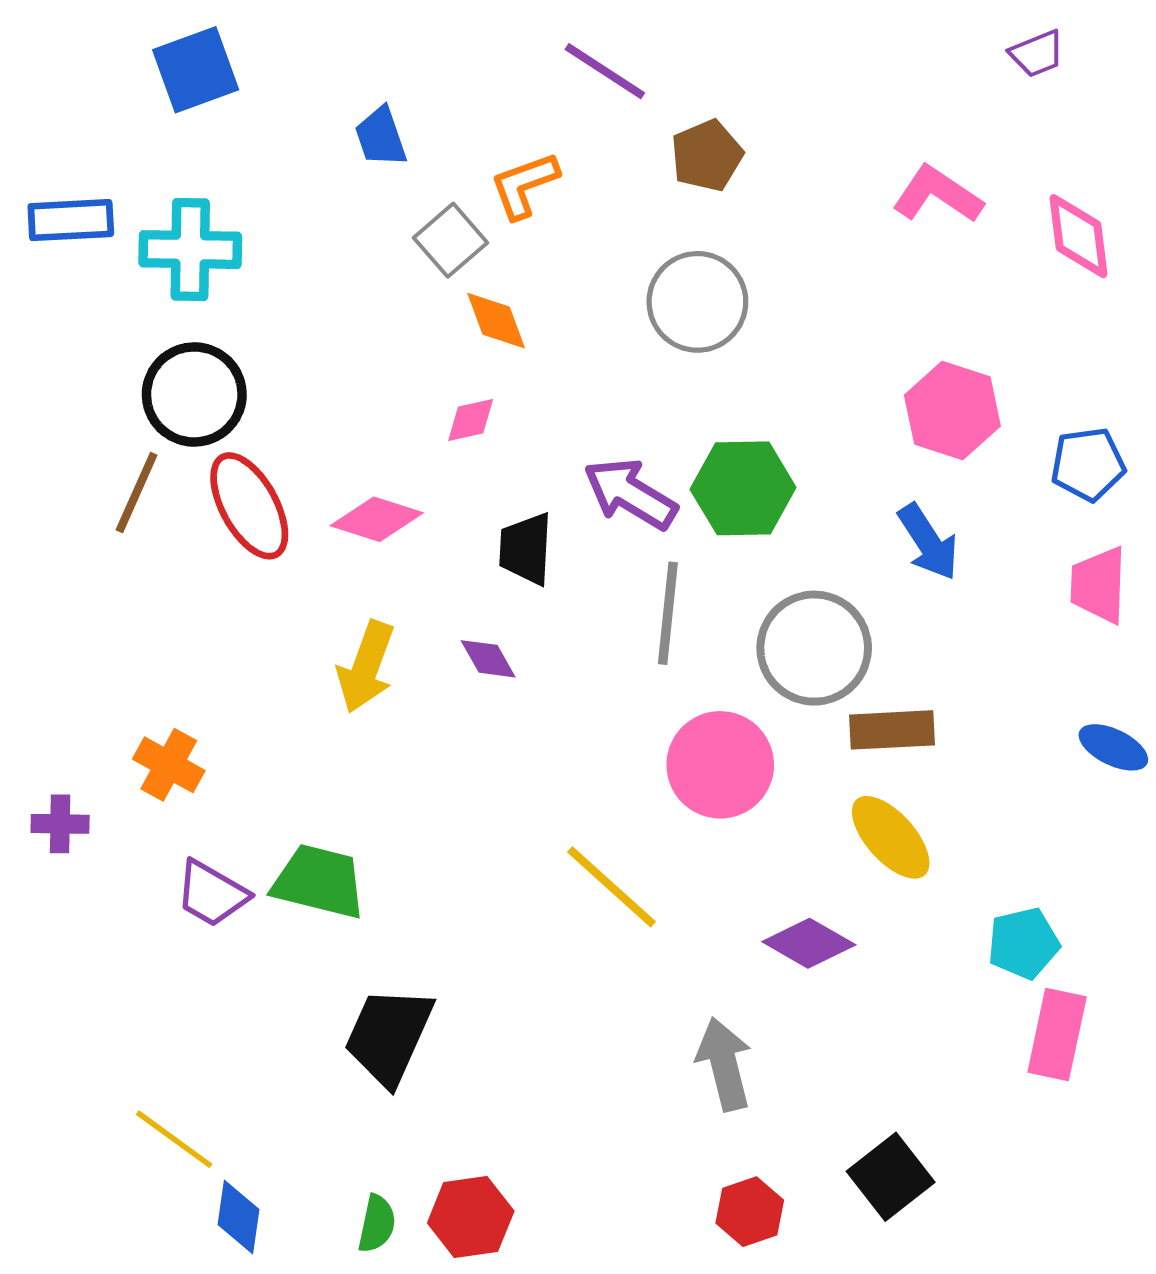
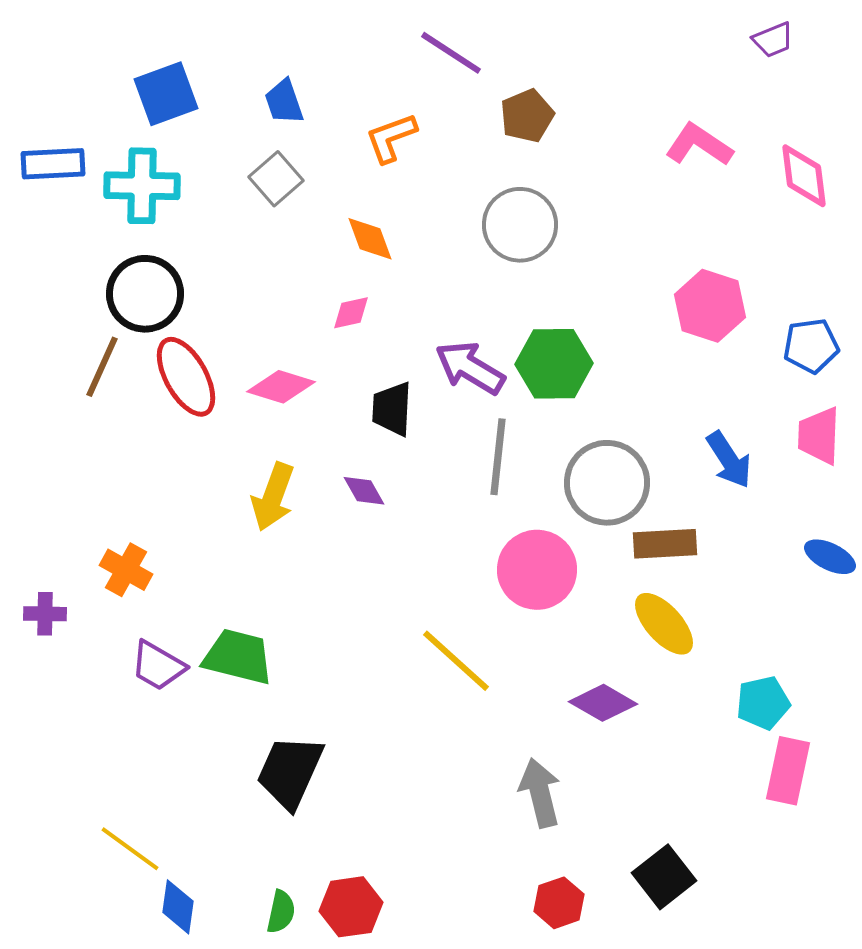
blue square: (196, 70) -> (166, 94), moved
gray square: (451, 240) -> (276, 179), moved
blue arrow: (928, 542) -> (729, 460), moved

